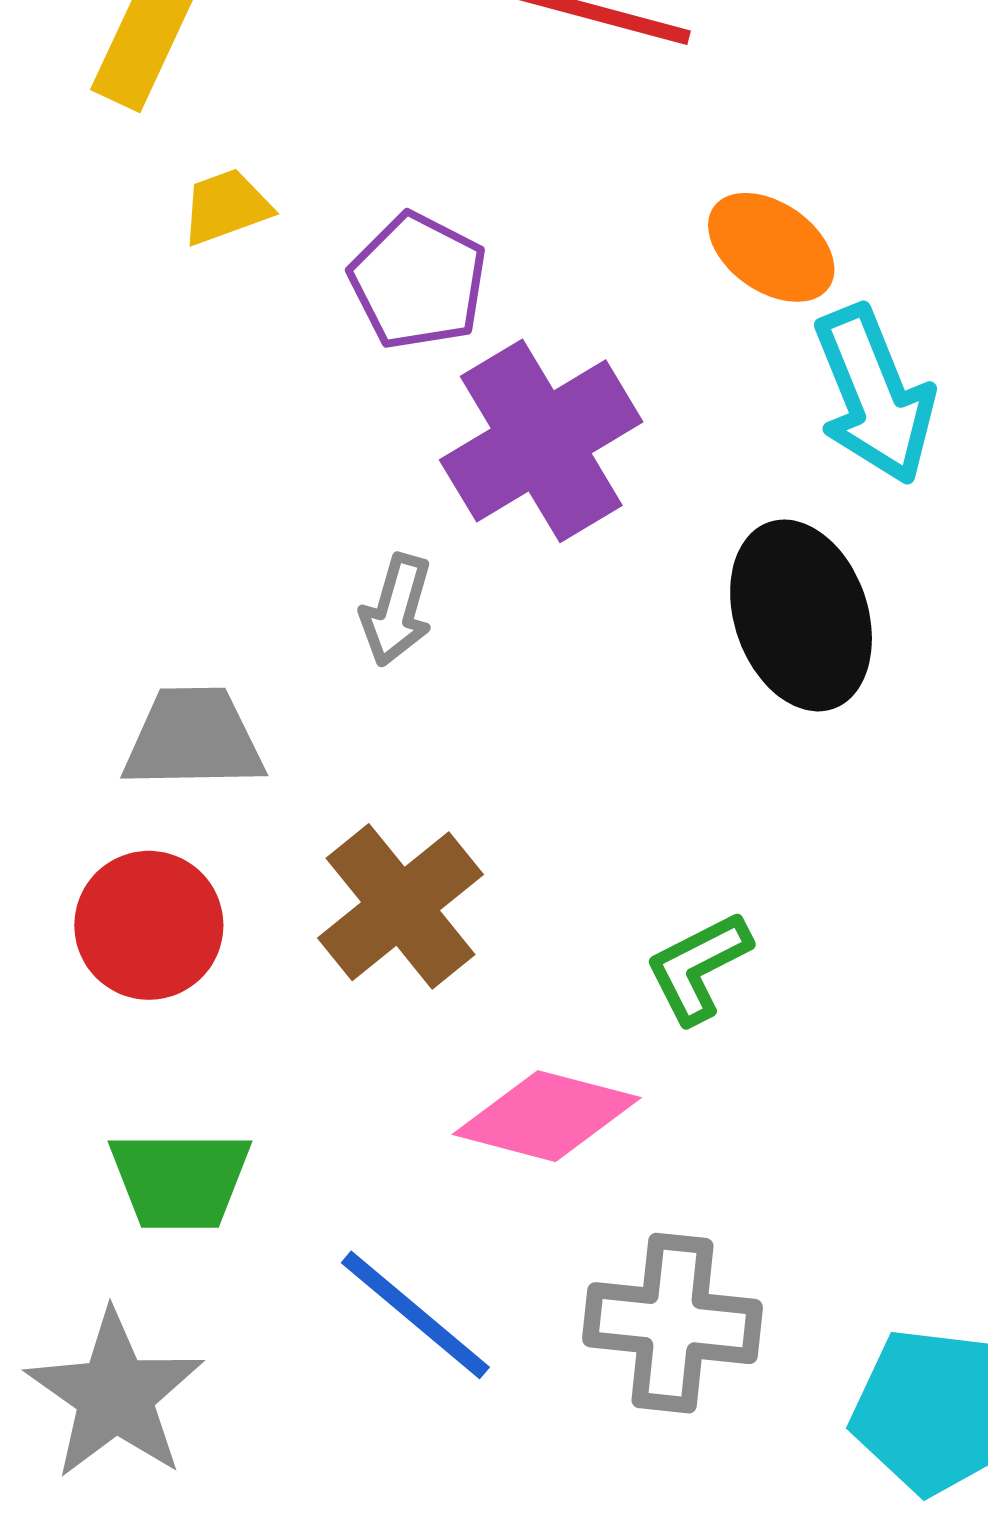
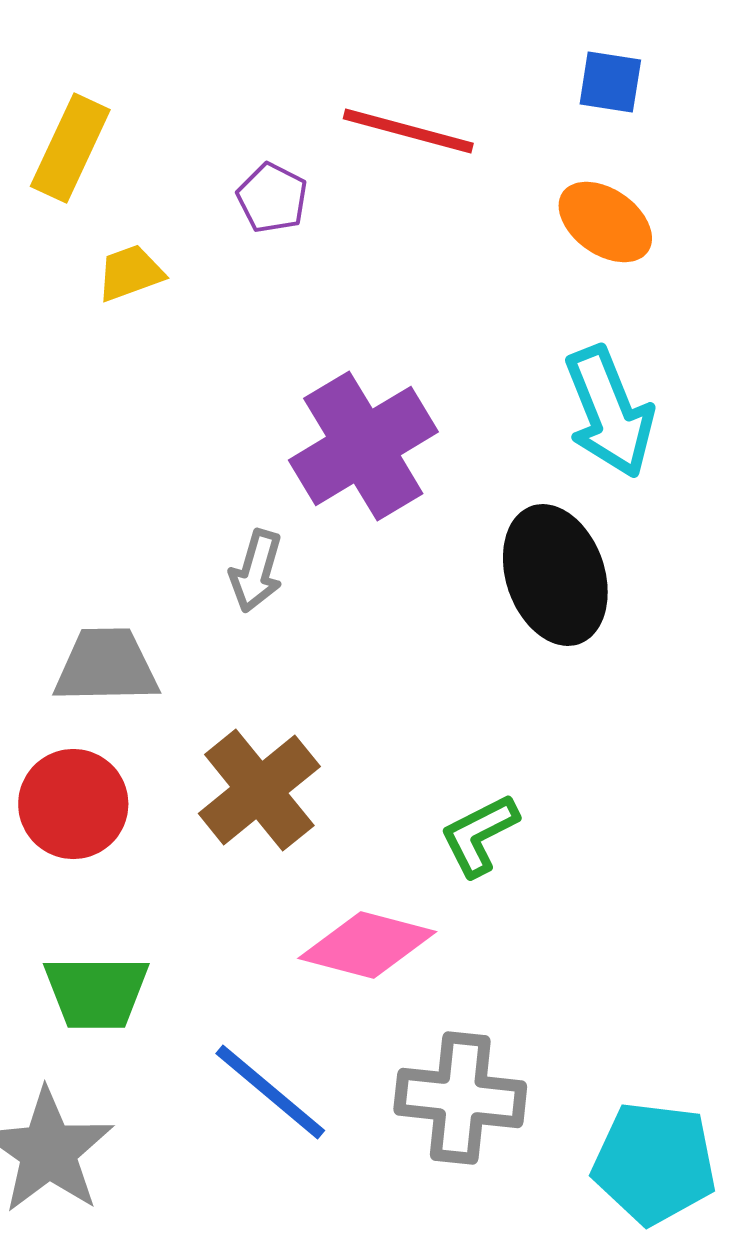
orange ellipse: (771, 247) -> (605, 222), moved
purple pentagon: (418, 281) -> (272, 198), moved, size x0.7

